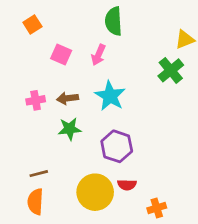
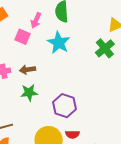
pink arrow: (98, 55) -> (36, 20), moved
cyan star: (110, 96) -> (59, 43), moved

